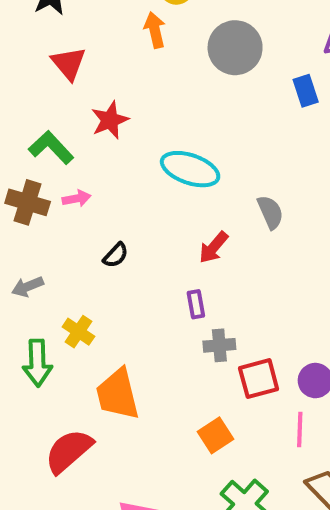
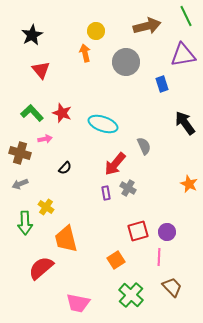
red star: (110, 120) -> (62, 113), moved, turned -30
brown cross: (28, 202) -> (20, 153), moved
red arrow: (214, 247) -> (115, 164), size x1.4
gray cross: (219, 345) -> (128, 188), moved, turned 35

